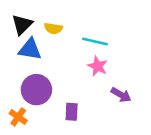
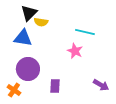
black triangle: (22, 25) -> (29, 13), moved
cyan line: (95, 41) -> (85, 32), moved
purple arrow: (121, 95) -> (101, 85), moved

